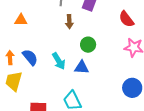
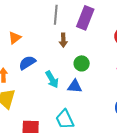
orange triangle: (21, 20) -> (15, 38), turned -40
blue semicircle: (30, 57) -> (27, 63), moved, turned -84

